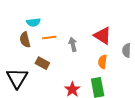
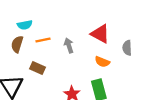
brown semicircle: (25, 40) -> (17, 44), turned 35
orange semicircle: (103, 62) -> (102, 62), turned -72

